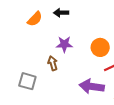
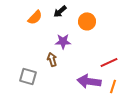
black arrow: (61, 13) -> (60, 11), turned -40
orange circle: (100, 47) -> (87, 21), moved

